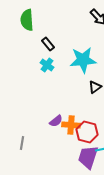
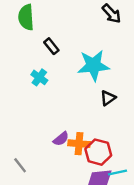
cyan cross: (47, 65) -> (39, 77), moved
gray line: (22, 143) -> (20, 165), turned -48

